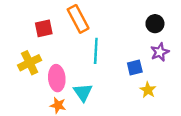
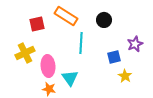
orange rectangle: (78, 19) -> (66, 16), turned -30
black circle: (155, 24) -> (104, 20), moved

